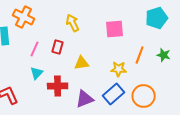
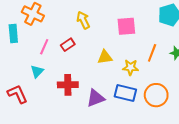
red rectangle: (58, 47) -> (68, 45), turned 40
yellow triangle: (82, 63) -> (105, 57), moved
cyan triangle: (37, 73) -> (37, 71), moved
blue rectangle: (114, 94) -> (125, 93), turned 55

